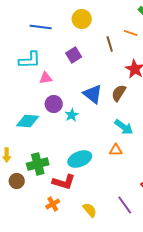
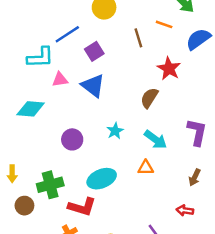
blue line: (41, 27) -> (67, 34), moved, turned -40
blue triangle: (93, 94) -> (93, 86), moved
purple circle: (54, 104) -> (72, 139), moved
cyan star: (72, 115) -> (115, 131), moved
cyan diamond: (28, 121) -> (31, 109), moved

